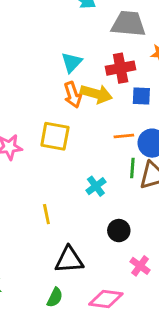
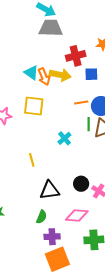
gray trapezoid: (128, 24) -> (51, 28), moved
cyan triangle: (72, 62) -> (31, 73), moved, turned -35
black circle: (119, 231) -> (81, 184), moved

